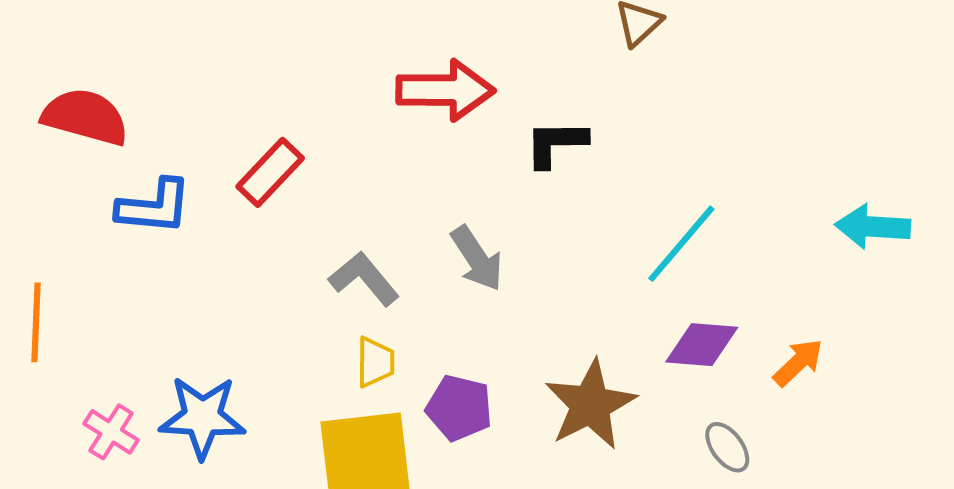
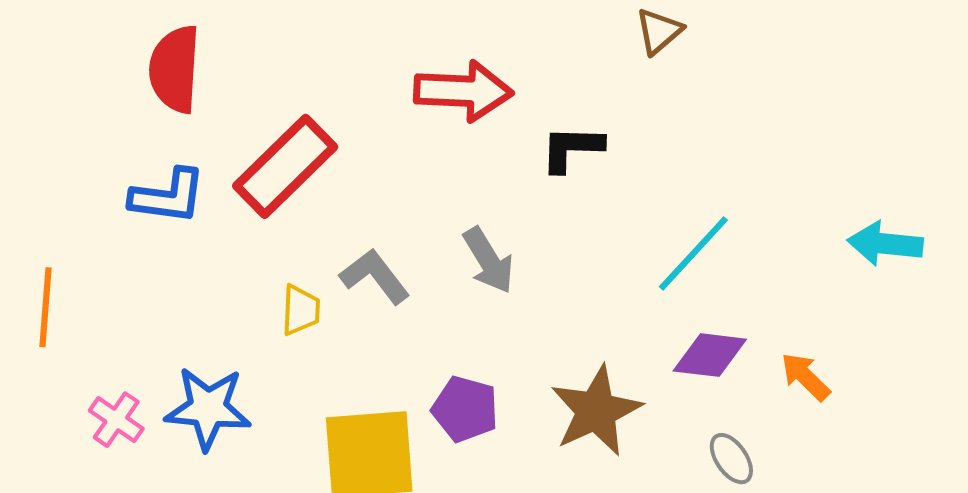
red semicircle: (85, 117) -> (175, 69), moved, turned -104
red rectangle: (270, 172) -> (285, 166), size x1.5
yellow trapezoid: (375, 362) -> (301, 310), moved
orange arrow: (798, 363) -> (805, 377), turned -94

